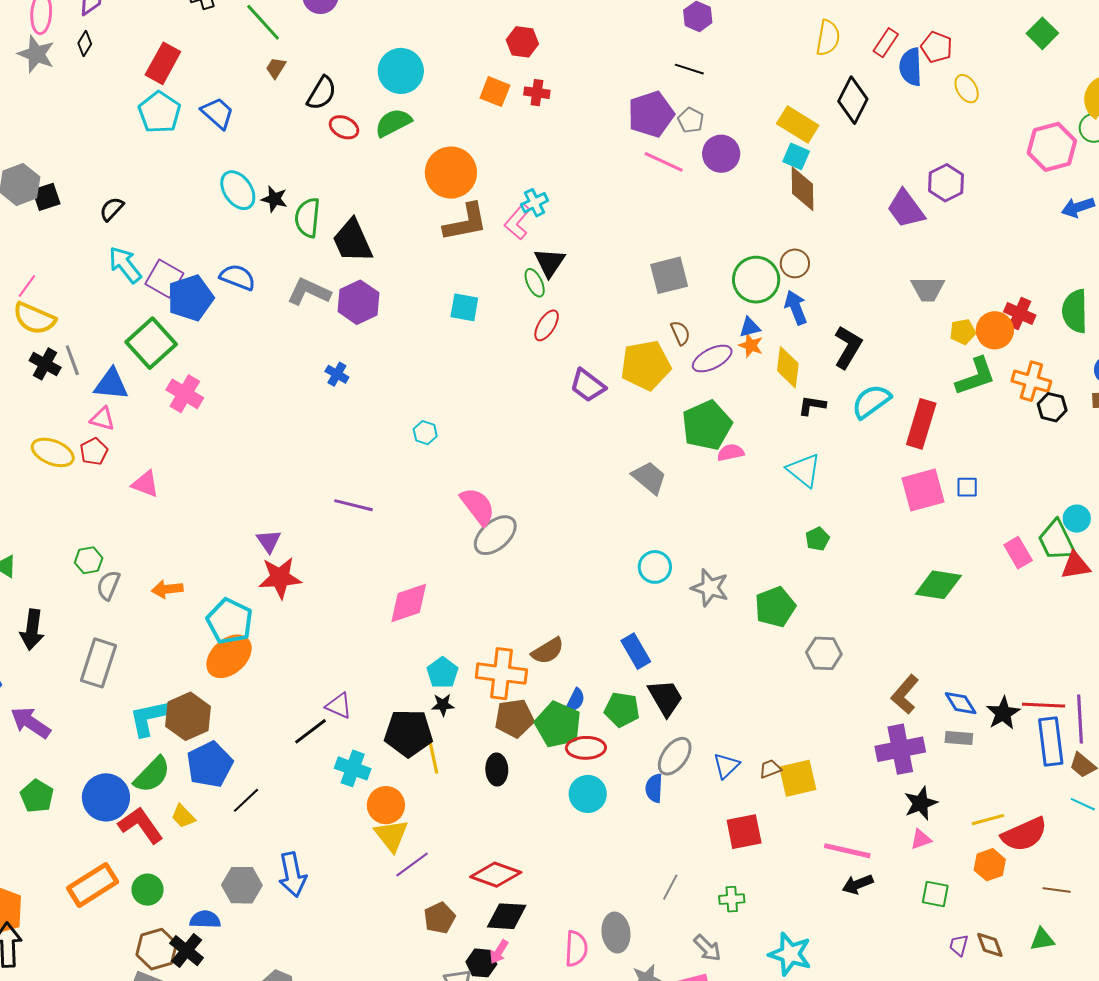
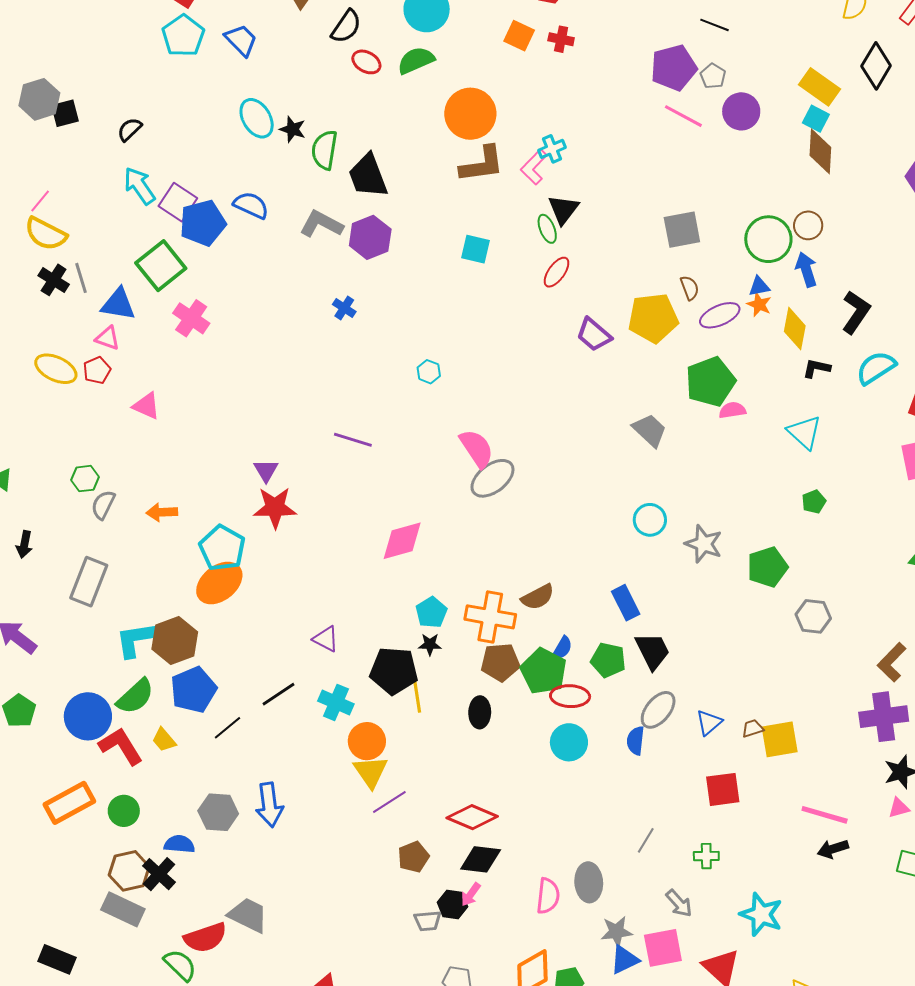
black arrow: (32, 630) -> (24, 544), size x0.7
black line: (310, 731) -> (279, 694), moved

